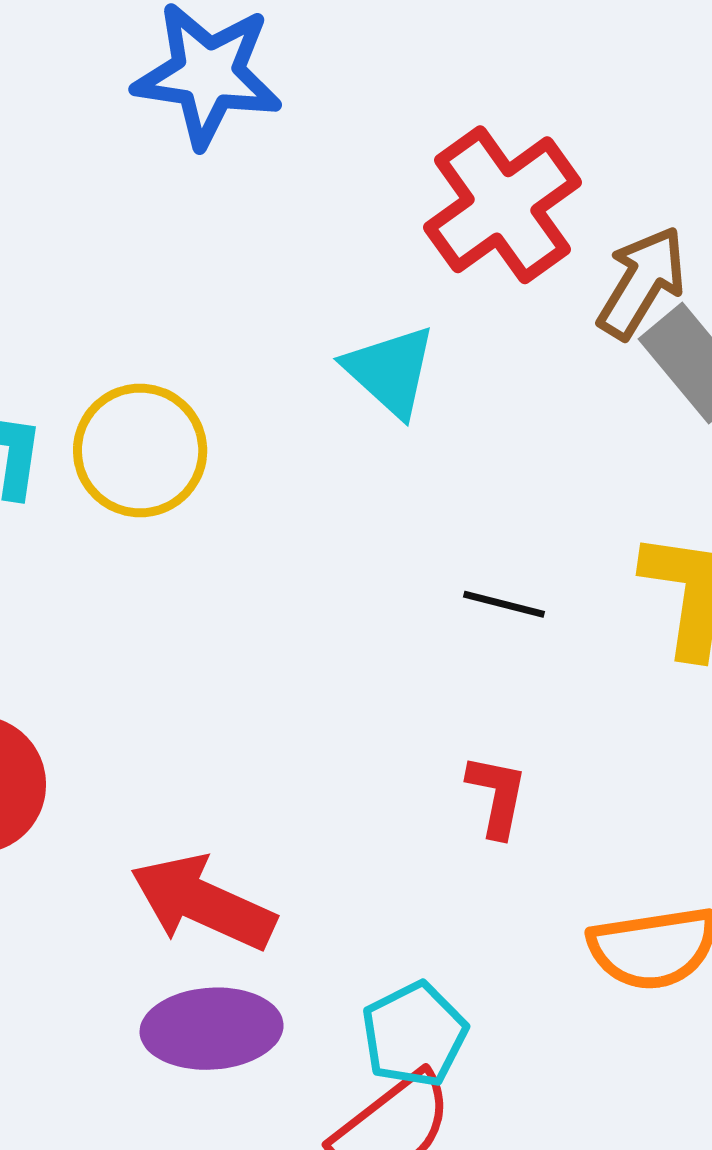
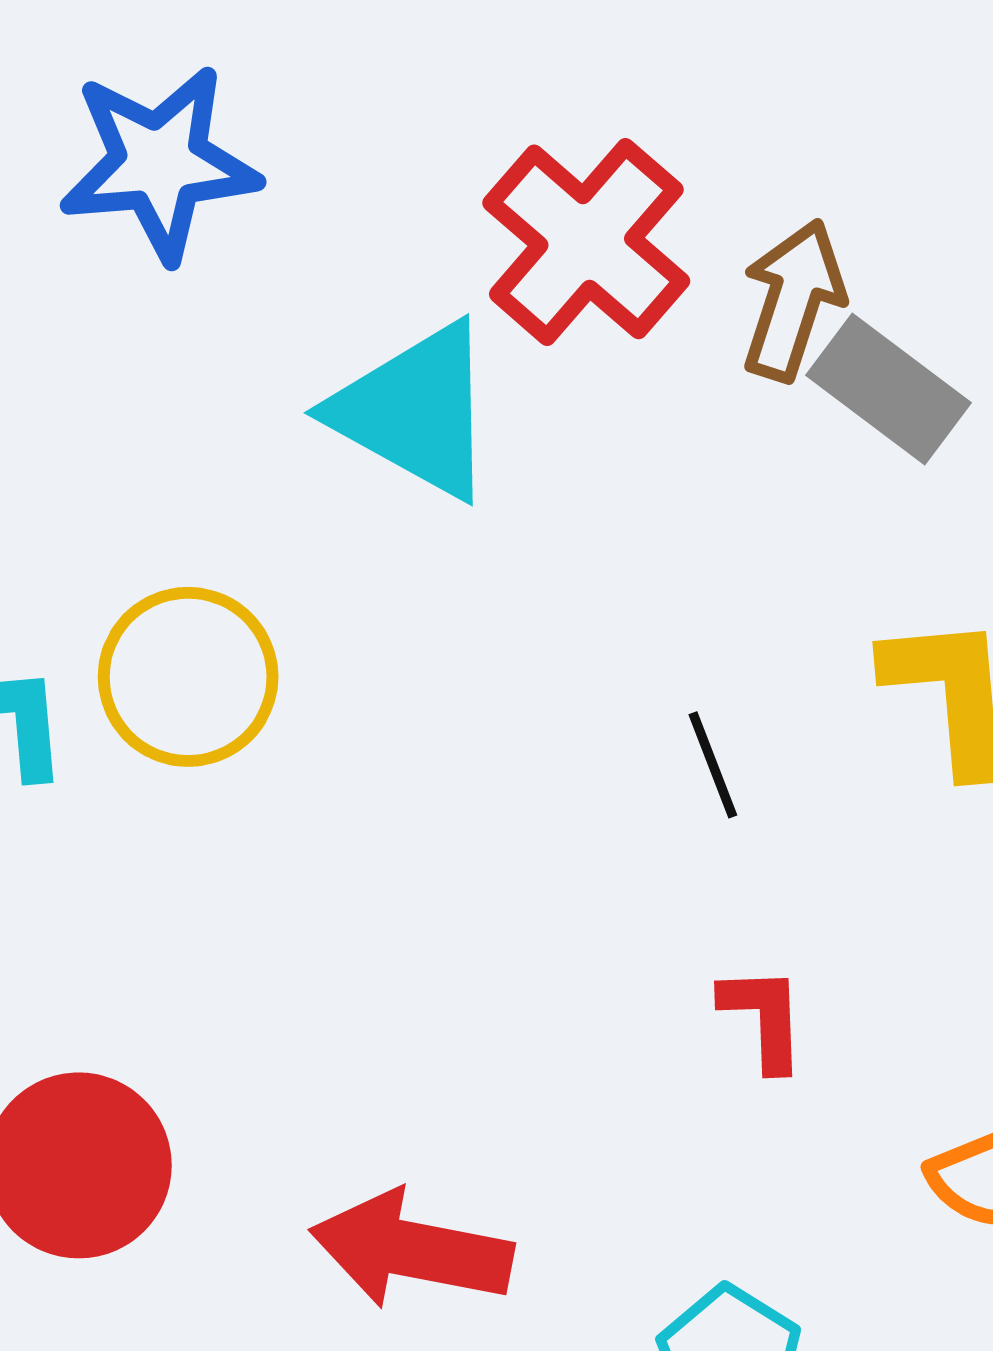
cyan triangle: (390, 371) -> (415, 411), moved, size x1.4
black line: (504, 604) -> (713, 765), turned 68

